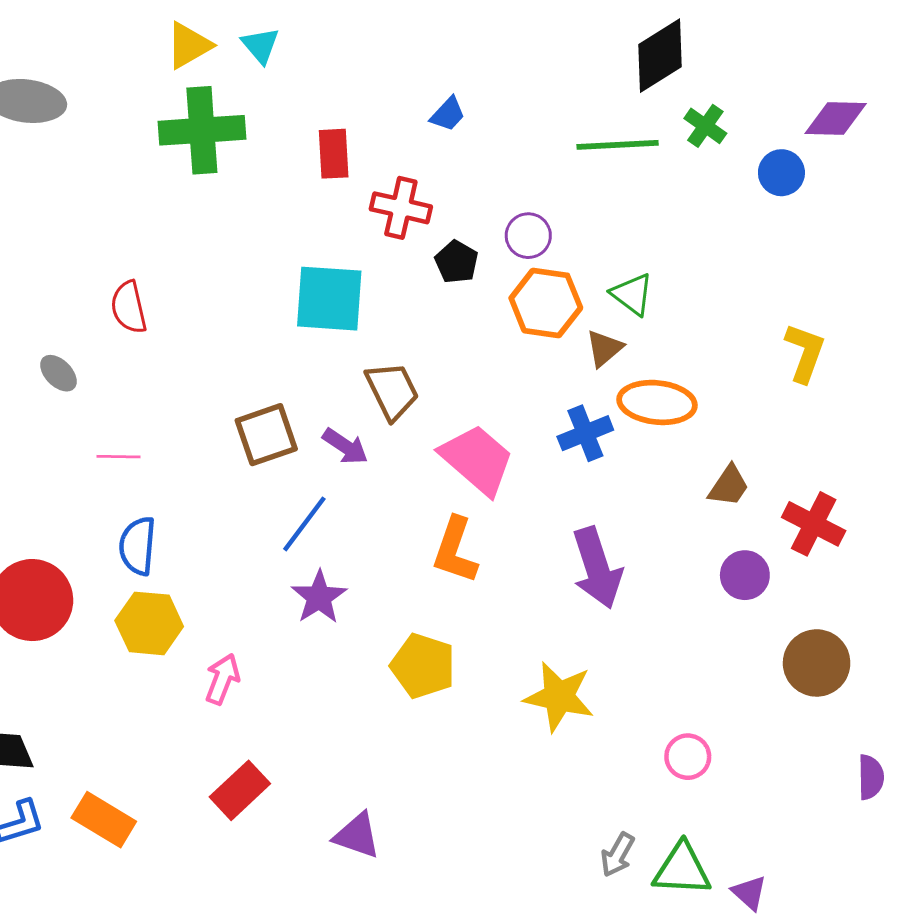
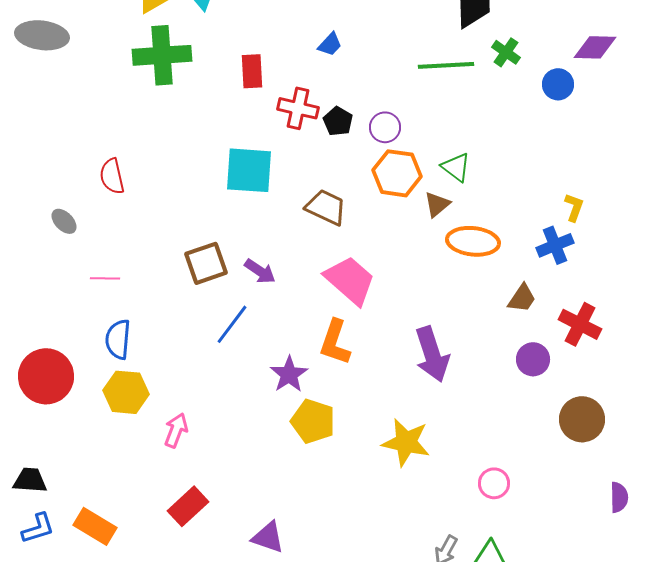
black pentagon: (457, 262) -> (338, 121), moved
yellow L-shape: (805, 353) -> (574, 207), size x0.7
brown trapezoid: (392, 391) -> (326, 207), moved, turned -39
blue cross: (585, 433) -> (555, 245), moved
purple star: (319, 597) -> (289, 374), moved

